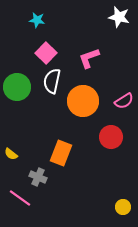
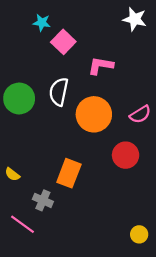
pink square: (46, 53) -> (63, 42), moved
pink L-shape: (89, 58) -> (101, 66), turned 30

